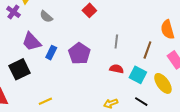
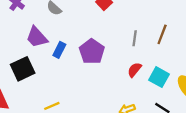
brown line: (147, 50) -> (162, 34), moved
red semicircle: (117, 69) -> (134, 70), turned -64

